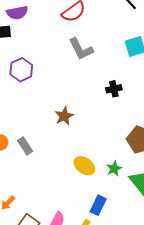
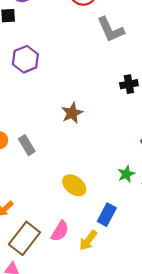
gray L-shape: (81, 49) -> (111, 30), moved
yellow ellipse: (84, 166) -> (74, 185), moved

